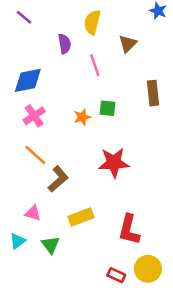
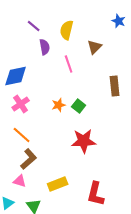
purple line: (24, 17) -> (34, 26), moved
green square: (107, 108) -> (79, 106), moved, turned 32
brown L-shape: (58, 179) -> (29, 159), moved

